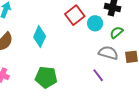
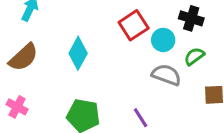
gray semicircle: (108, 53) -> (166, 75), moved
purple line: (98, 75) -> (141, 118), moved

